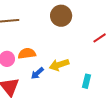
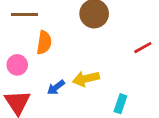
orange semicircle: (27, 53) -> (44, 43), moved, turned 102

